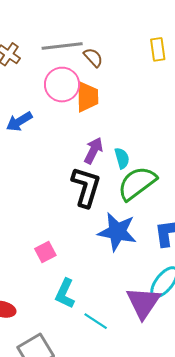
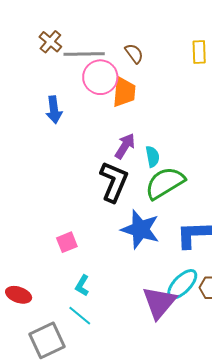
gray line: (62, 46) -> (84, 54), moved
blue arrow: (19, 121) -> (54, 110), turned -72
cyan L-shape: (65, 294) -> (82, 285), size x0.7
cyan line: (96, 321) -> (80, 316), moved

